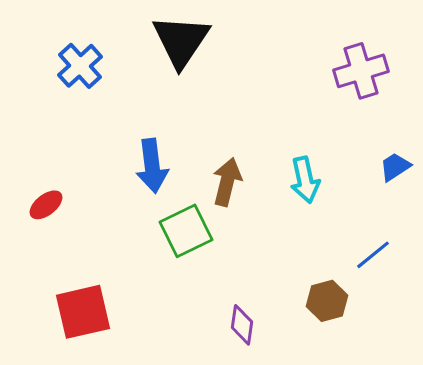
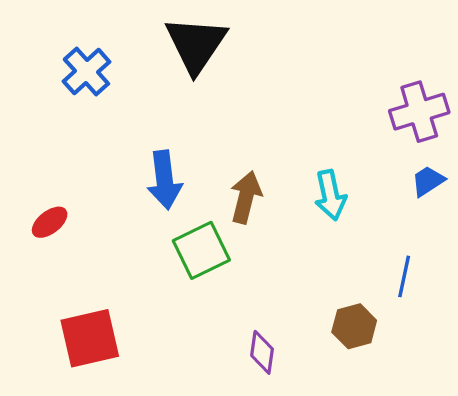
purple cross: (361, 71) -> (419, 112), moved
blue line: (373, 255) -> (404, 276), turned -39

